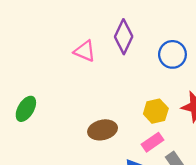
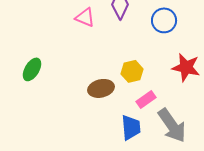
yellow hexagon: (156, 111) -> (132, 71), moved

